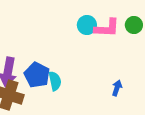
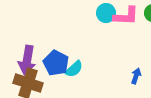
cyan semicircle: (55, 81) -> (74, 69), turned 60

